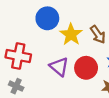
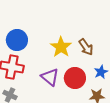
blue circle: (47, 18) -> (17, 40), moved

